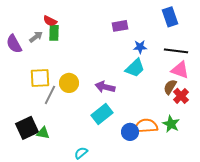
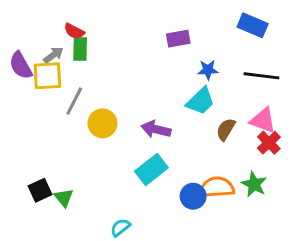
blue rectangle: (170, 17) -> (253, 25), turned -48
pink triangle: (180, 70) -> (263, 120), moved
yellow square: (40, 78) -> (47, 76), moved
brown semicircle: (170, 87) -> (226, 129), moved
gray line: (50, 95) -> (74, 101), moved
black square: (27, 128) -> (40, 190), size x0.7
green triangle: (43, 133) -> (64, 198), turned 40

